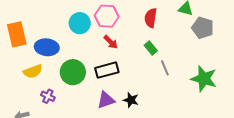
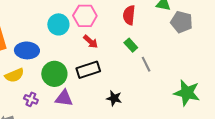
green star: (204, 79) -> (187, 93), moved
purple triangle: (106, 100) -> (64, 98), moved, turned 30

